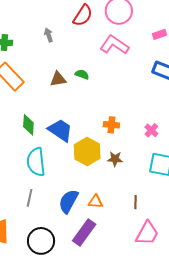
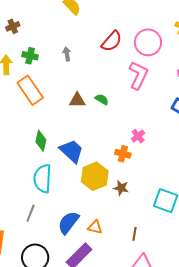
gray arrow: (49, 35) -> (67, 54), moved
pink L-shape: (114, 45) -> (138, 75), turned 72
pink cross: (151, 130) -> (138, 136), moved

